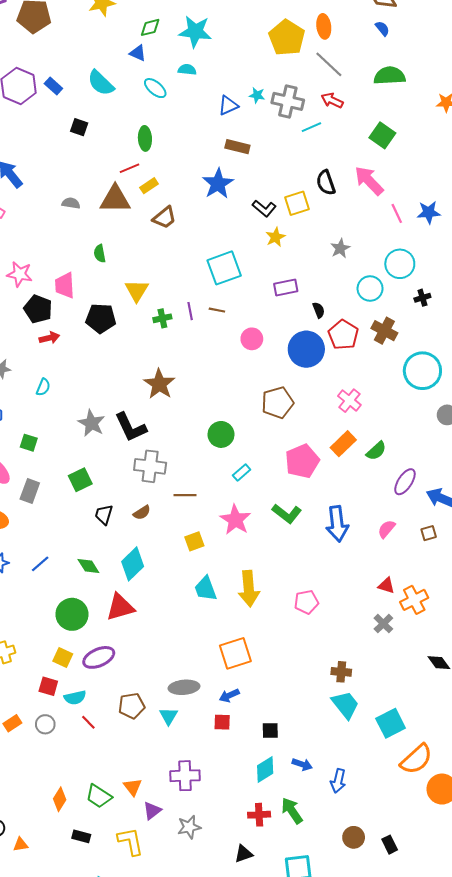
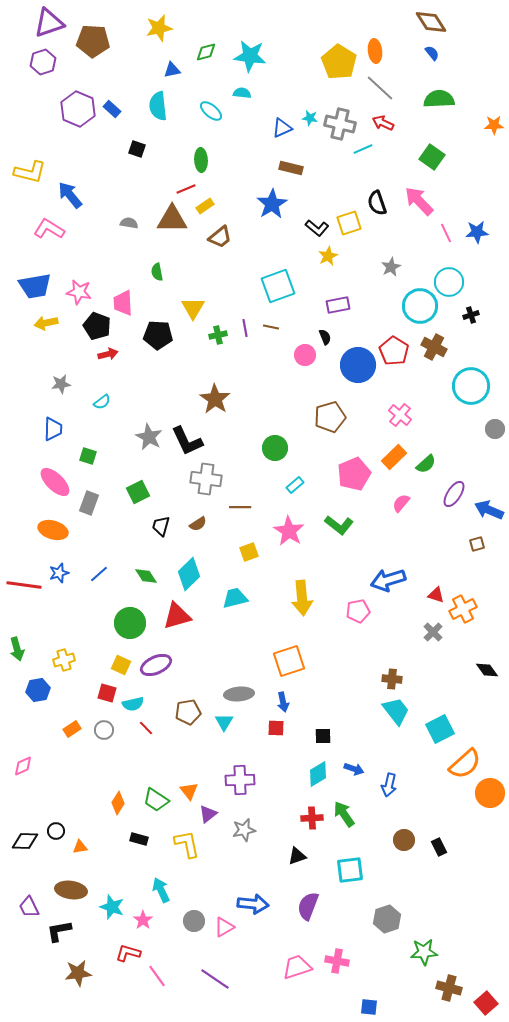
blue triangle: (138, 53) -> (172, 70), moved, turned -36
cyan semicircle: (101, 83) -> (158, 106), turned 40
cyan circle: (370, 288) -> (420, 306), size x1.4
black semicircle: (319, 310) -> (325, 337), moved
cyan semicircle: (43, 387) -> (102, 402), turned 30
blue arrow: (337, 524) -> (388, 580), moved, turned 80
pink semicircle: (386, 529) -> (401, 503), moved
cyan trapezoid: (206, 589) -> (235, 598), moved, turned 96
blue arrow: (229, 696) -> (283, 702), turned -78

